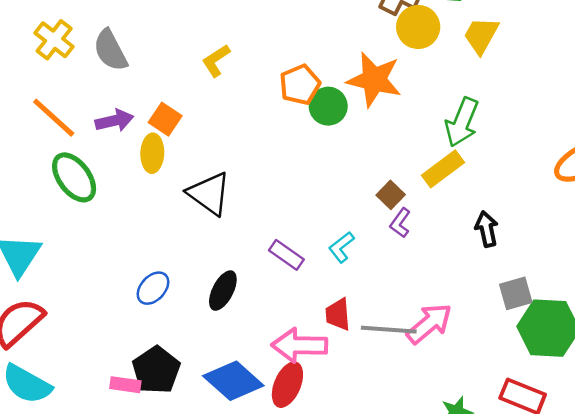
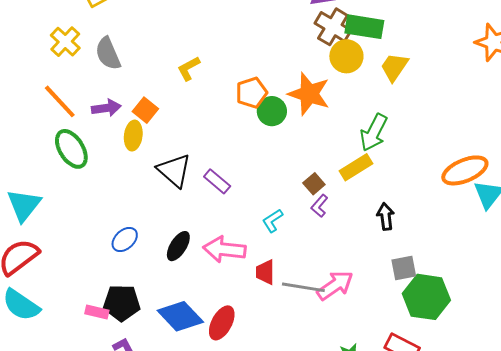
purple rectangle: (286, 255) -> (217, 181), moved
pink arrow: (299, 345) -> (224, 249), moved
black pentagon: (156, 370) -> (122, 303), turned 30

